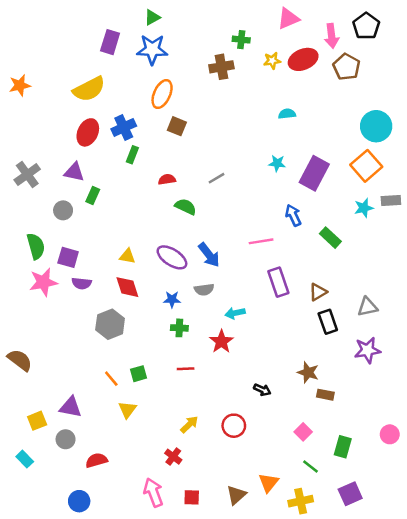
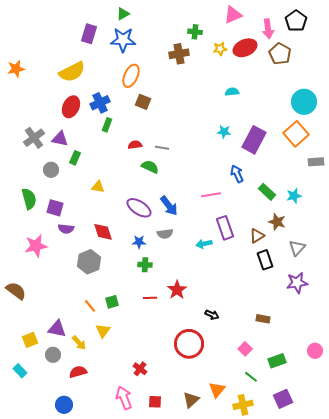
gray cross: (27, 174) -> (34, 138), moved
gray line: (216, 178) -> (162, 148), moved, turned 40
cyan star: (364, 208) -> (294, 196), moved
yellow triangle: (127, 256) -> (98, 187), moved
pink star: (43, 282) -> (36, 246), moved
gray triangle: (367, 307) -> (297, 248), turned -36
cyan arrow: (235, 313) -> (204, 244), moved
red star: (221, 342) -> (177, 290), moved
brown star: (308, 372) -> (277, 222), moved
yellow arrow: (189, 424) -> (79, 343), moved, turned 91
red circle: (234, 426) -> (189, 344), size x1.5
green rectangle: (343, 447) -> (277, 361), turned 54

